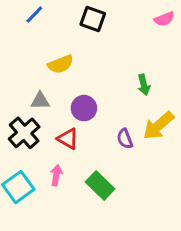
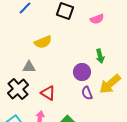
pink semicircle: (164, 19) -> (97, 19), moved
purple circle: (84, 108) -> (82, 72), moved

